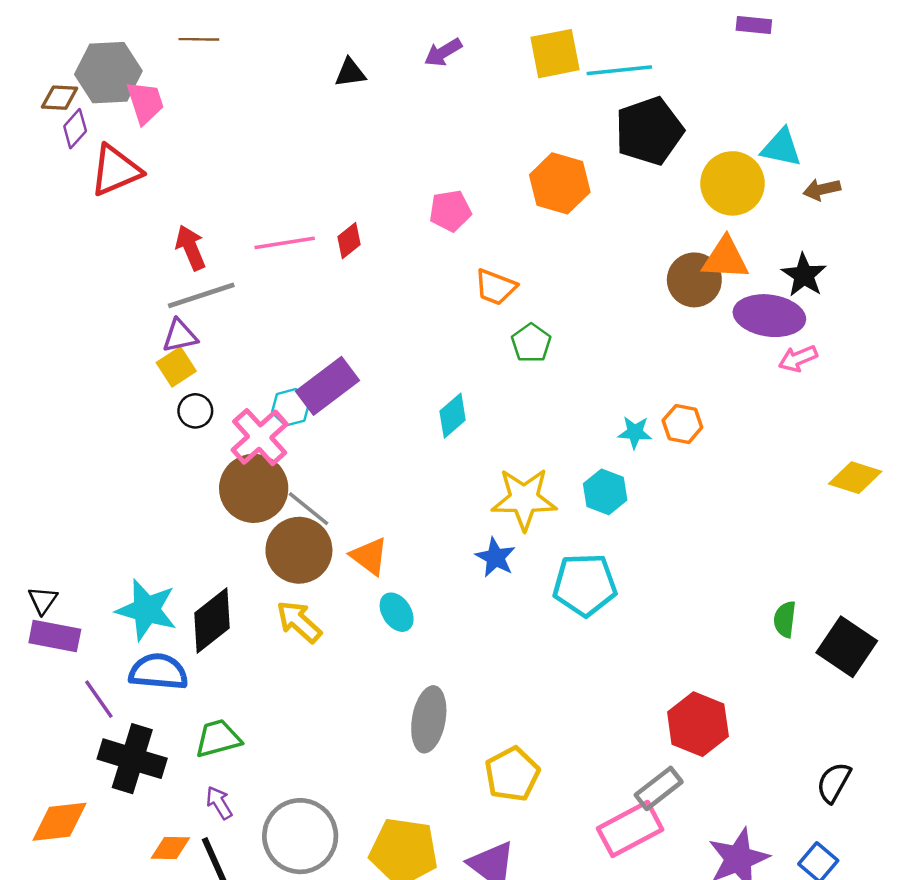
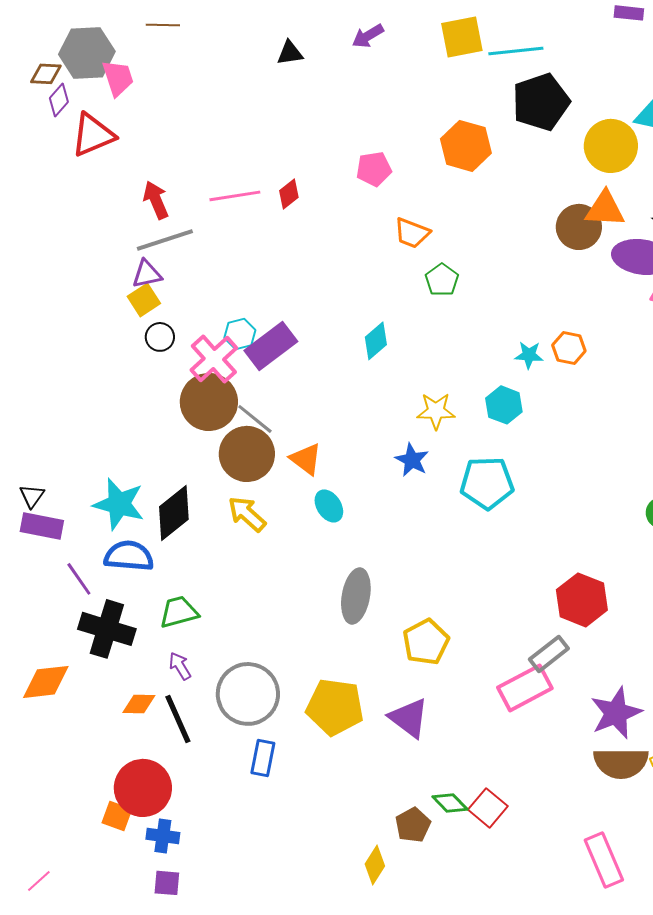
purple rectangle: (328, 386) -> (271, 346), moved
yellow star: (524, 499) -> (436, 411), size x0.7

